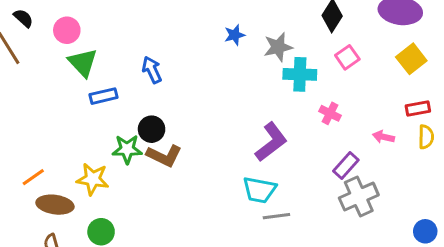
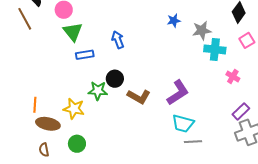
purple L-shape: (271, 142) -> (178, 93), moved
brown L-shape: (164, 156) -> (139, 97), moved
orange line: (33, 177) -> (35, 105), turned -56

